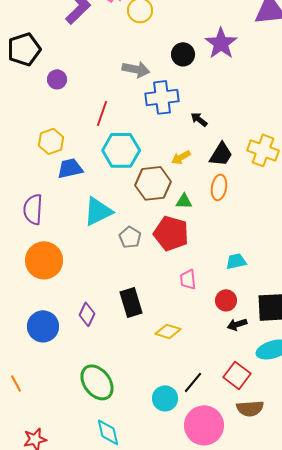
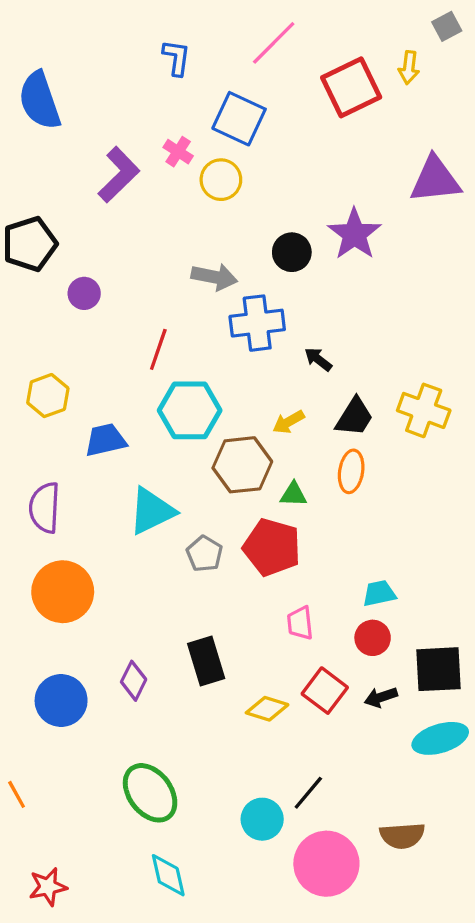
yellow hexagon: (51, 141) -> (48, 396), moved
red circle: (226, 300) -> (373, 638), moved
red square: (237, 375) -> (325, 691), moved

